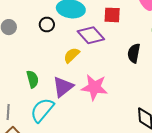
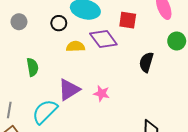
yellow semicircle: (72, 55) -> (75, 46), moved, turned 36
green semicircle: (33, 79) -> (32, 67), moved
pink star: (94, 87) -> (102, 93), size x0.6

